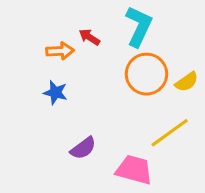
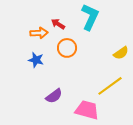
orange circle: (146, 74) -> (67, 48), moved, size x0.7

